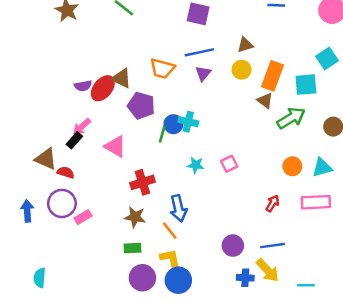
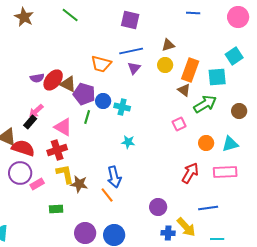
brown triangle: (121, 78) -> (68, 84), moved
blue circle: (173, 124) -> (103, 101), moved
green line: (162, 134) -> (87, 117), moved
pink square: (229, 164) -> (179, 124), moved
red semicircle: (66, 172) -> (23, 148), size x1.6
red cross: (142, 182) -> (57, 150), moved
red arrow: (272, 203) -> (190, 173), size x1.5
blue line: (272, 246) -> (208, 208), moved
green rectangle: (133, 248) -> (56, 209), moved
yellow L-shape: (171, 260) -> (65, 174), moved

